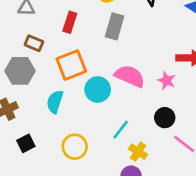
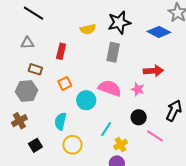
gray rectangle: (115, 26) -> (113, 52), moved
orange square: (71, 65) -> (65, 83), size x0.6
cyan semicircle: (55, 102) -> (60, 121), moved
yellow cross: (138, 152) -> (121, 145), turned 32

